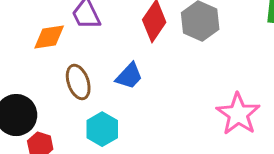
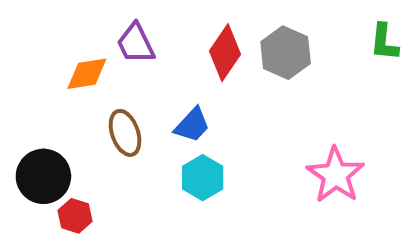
cyan hexagon: (102, 129) -> (203, 178), moved

